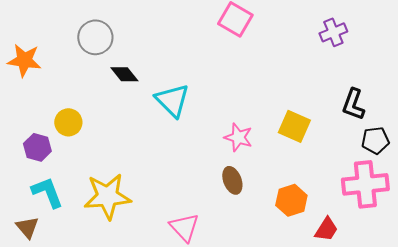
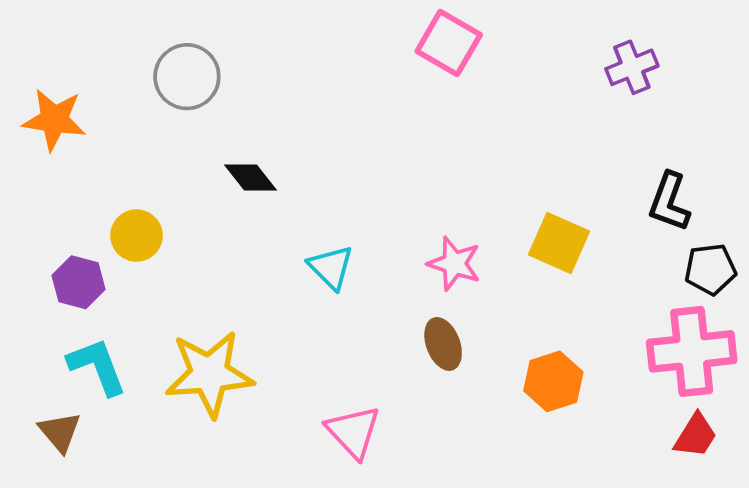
black diamond: (124, 74) -> (251, 178), moved
cyan triangle: (172, 100) -> (331, 267), moved, size x0.7
red trapezoid: (326, 229) -> (695, 436), moved

